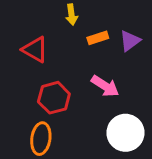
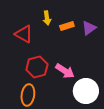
yellow arrow: (72, 15) -> (47, 18), moved
pink arrow: (105, 86) -> (65, 71), moved

